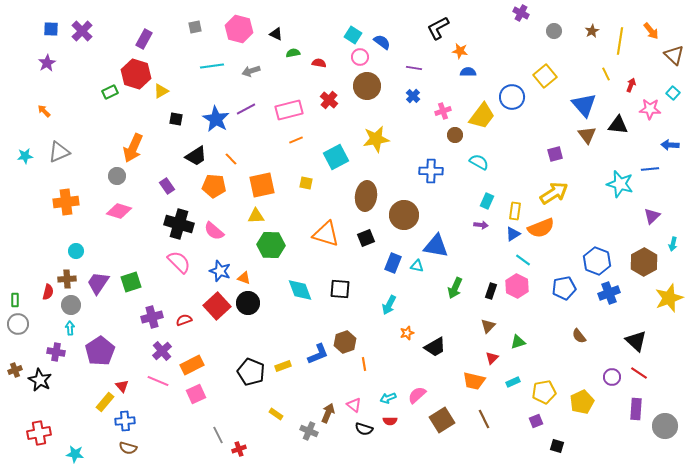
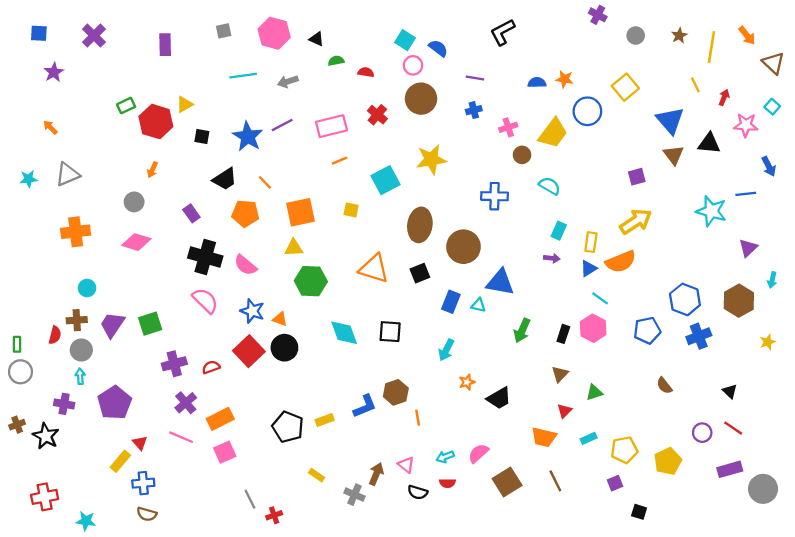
blue square: (51, 29) -> (39, 33), moved
purple rectangle: (144, 39) -> (165, 45), turned -30
orange star: (460, 51) -> (564, 79), moved
red hexagon: (136, 74) -> (156, 122), moved
blue cross: (413, 96) -> (474, 110), turned 32
blue arrow: (670, 145) -> (769, 166), turned -120
orange arrow: (133, 148) -> (152, 170), size x0.5
yellow star: (669, 298) -> (768, 342), size x0.5
black triangle: (636, 341) -> (730, 391), size x0.6
purple rectangle: (636, 409) -> (730, 469), turned 70

